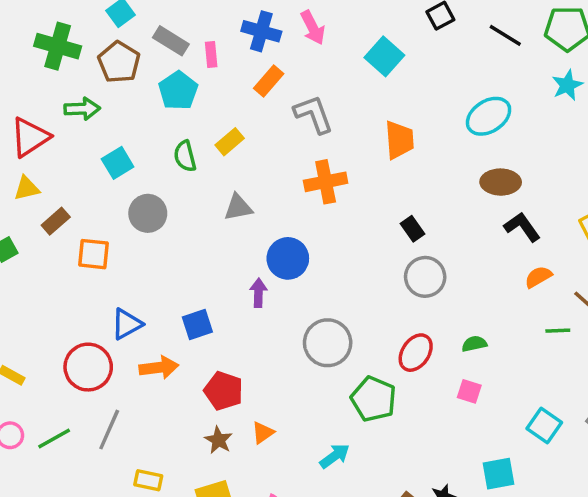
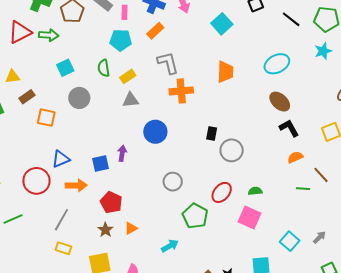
cyan pentagon: (178, 91) -> (121, 40), moved, turned 30
gray L-shape: (314, 114) -> (168, 63), moved
red triangle: (30, 137) -> (20, 32), moved
yellow rectangle: (230, 142) -> (128, 76), moved
brown ellipse: (501, 182) -> (280, 102), turned 35
black rectangle: (413, 229) -> (212, 133), moved, turned 40
purple arrow: (258, 293) -> (122, 153), moved
gray circle: (328, 343) -> (173, 182), size x0.7
pink square: (469, 391) -> (249, 217), size x1.6
gray line: (109, 430) -> (61, 220), moved

